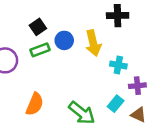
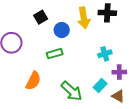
yellow arrow: (93, 43) -> (84, 18), moved
green rectangle: (40, 50) -> (55, 54), moved
cyan cross: (118, 65) -> (105, 54), turned -32

